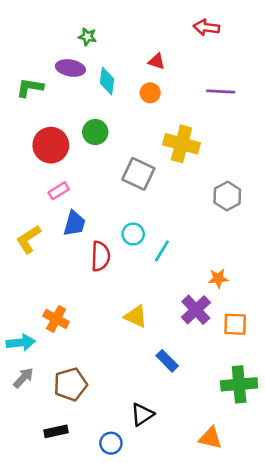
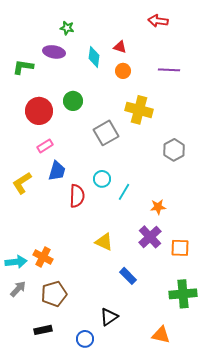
cyan diamond: (107, 81) -> (94, 57), moved
orange circle: (150, 93) -> (123, 71), moved
gray square: (138, 174) -> (106, 133), turned 35
orange star: (218, 278) -> (158, 207), moved
orange cross: (56, 319) -> (43, 257), moved

